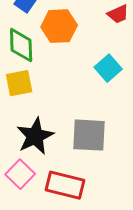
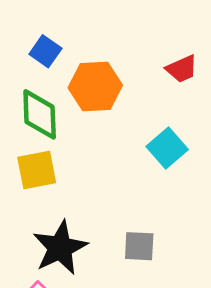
gray square: (89, 135) -> (139, 246), size x0.6

